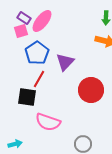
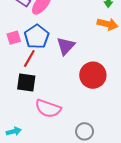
pink square: (21, 31) -> (14, 38), moved
red line: (39, 79) -> (29, 58), moved

